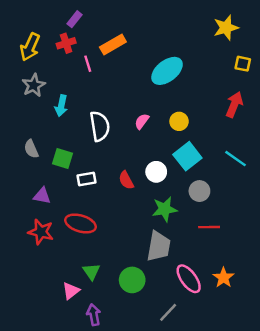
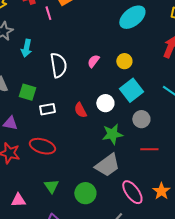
cyan ellipse: (167, 71) -> (132, 17), moved
gray trapezoid: (159, 246) -> (107, 165), turned 44
pink triangle: (71, 291) -> (18, 200), moved, turned 35

